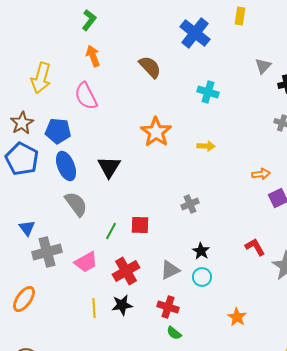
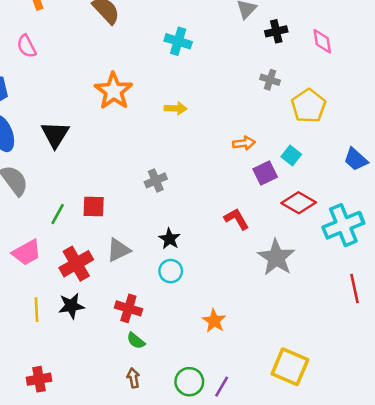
pink semicircle: (86, 96) -> (27, 46), size x0.7
red L-shape: (255, 247) -> (237, 219), moved
gray triangle: (170, 270) -> (118, 250), moved

